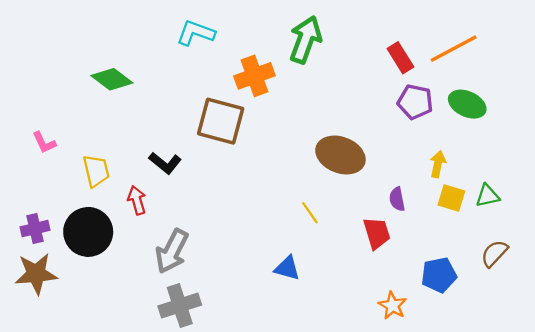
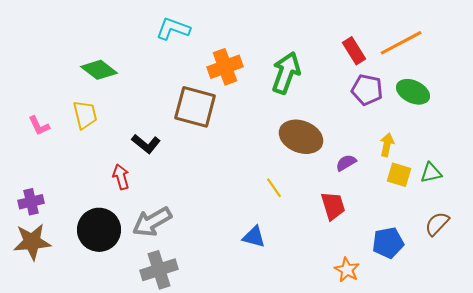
green arrow: (305, 40) -> (286, 73), moved
yellow trapezoid: (96, 171) -> (85, 115), moved
purple semicircle: (397, 199) -> (346, 163), moved, turned 70
black circle: (88, 232) -> (99, 230), moved
gray arrow: (172, 251) -> (152, 222), turned 33

